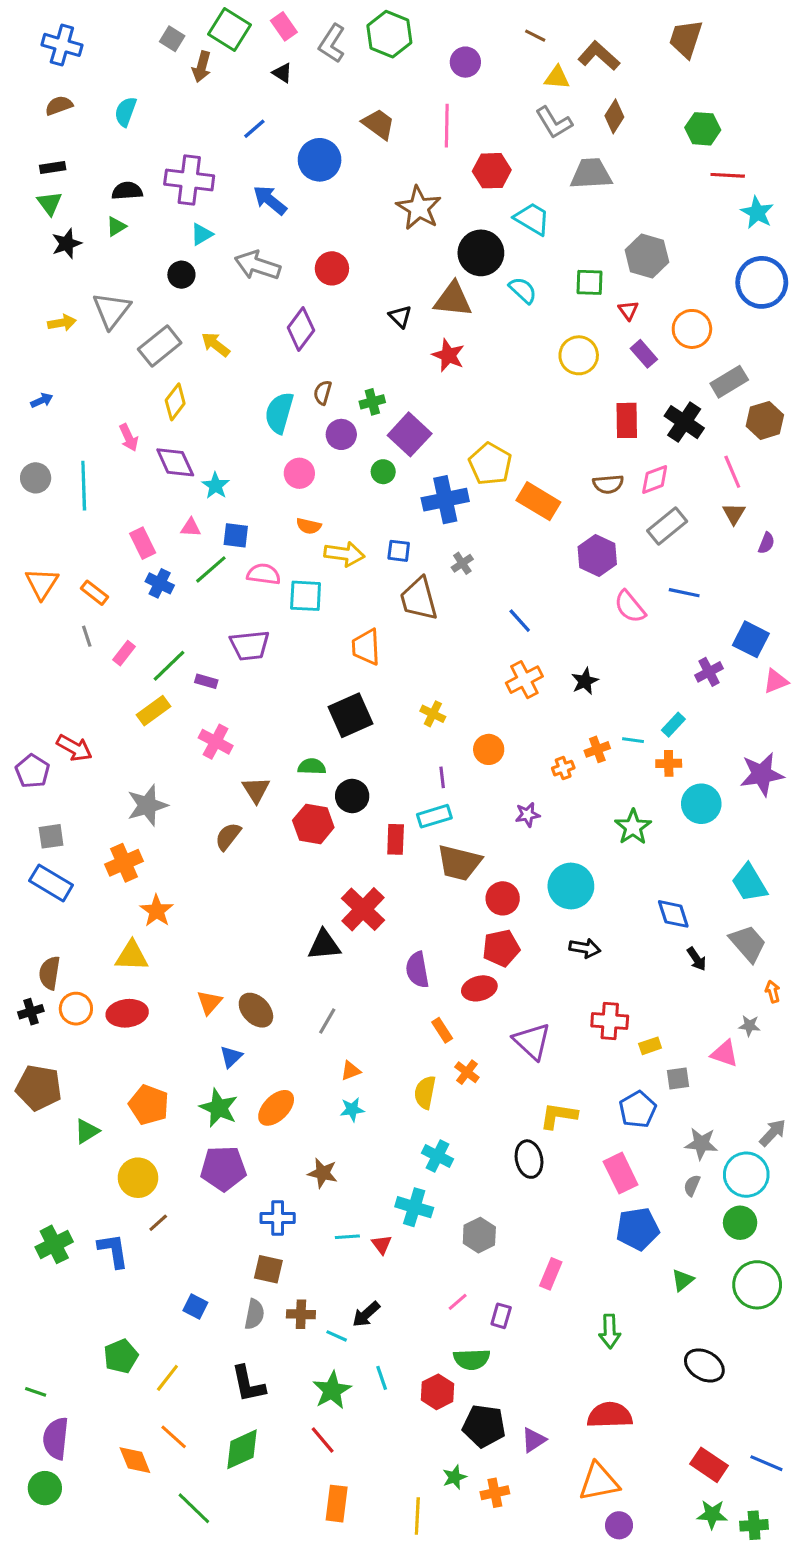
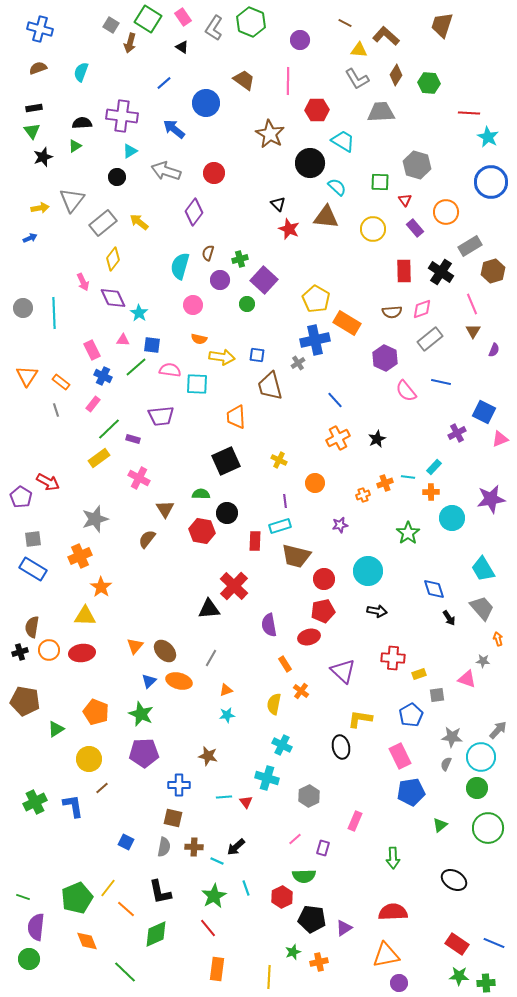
green hexagon: (703, 129) -> (429, 83), moved
brown triangle: (453, 299) -> (326, 217), moved
black triangle: (400, 317) -> (278, 204), moved
blue arrow: (42, 400) -> (30, 238), moved
blue cross: (445, 500) -> (315, 340), moved
pink rectangle: (124, 653) -> (93, 404), moved
orange ellipse: (276, 1108) -> (179, 681), moved, turned 60
green pentagon: (121, 1356) -> (77, 898), moved, size x1.4
orange line: (174, 1437) -> (126, 909), moved

